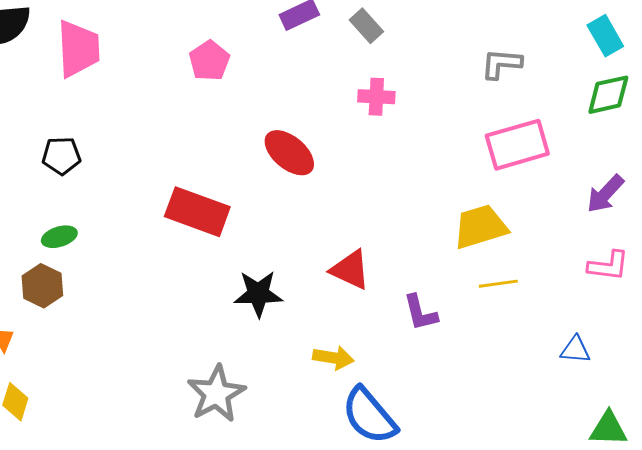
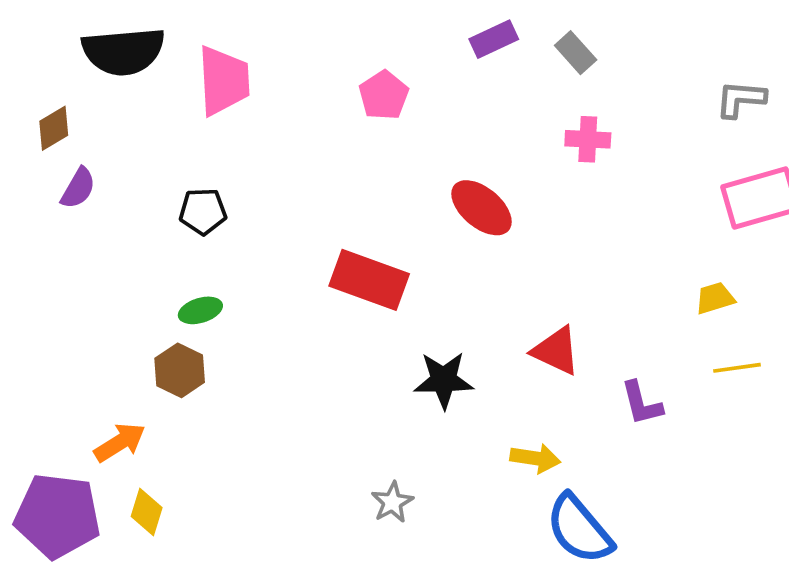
yellow trapezoid: (480, 227) -> (715, 298), size x0.6
gray star: (216, 394) -> (392, 502), size x0.6

